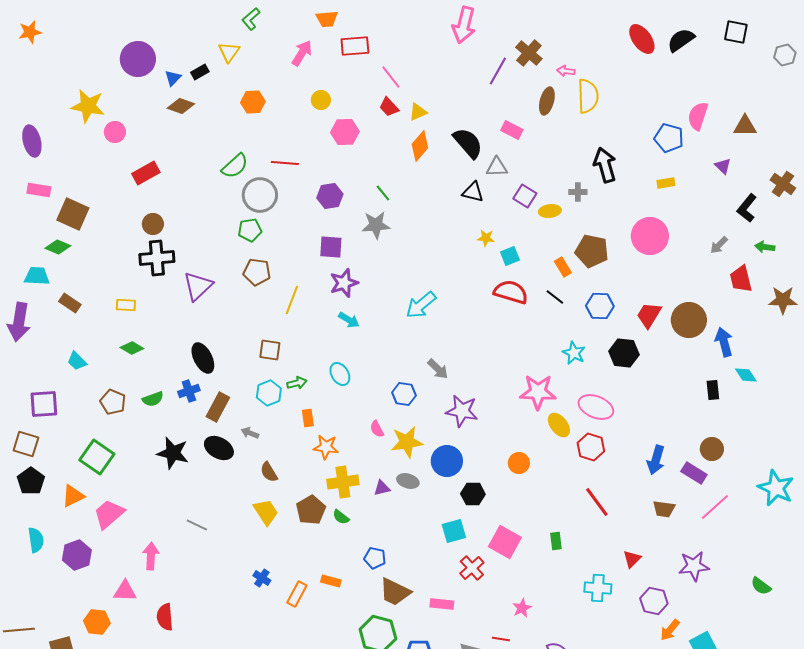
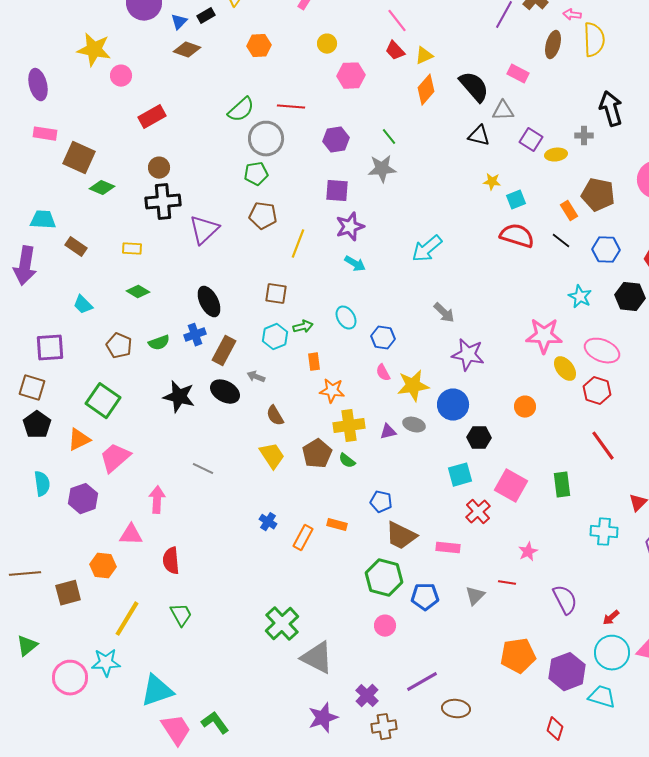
green diamond: (58, 247) -> (102, 188), moved
blue hexagon: (404, 394) -> (383, 338), moved
green rectangle: (556, 541) -> (562, 485), size x1.4

